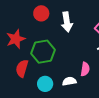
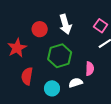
red circle: (41, 13) -> (40, 29), moved
green hexagon: (43, 52) -> (60, 56), moved

